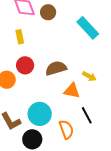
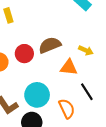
red circle: (25, 65) -> (24, 54), moved

